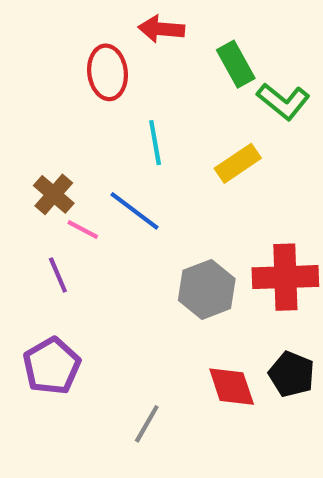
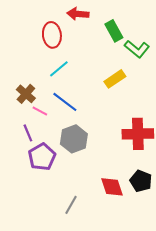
cyan line: (155, 143) -> (59, 69), moved, turned 60
gray hexagon: (207, 289) -> (74, 139), moved
purple pentagon: (52, 366) -> (42, 157), moved

